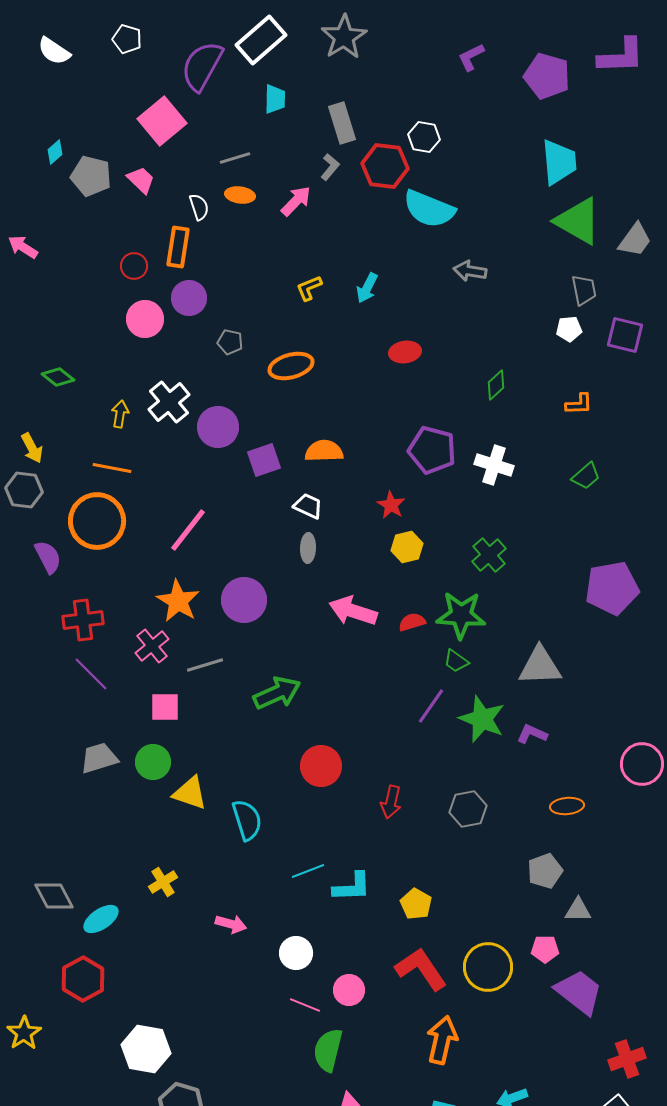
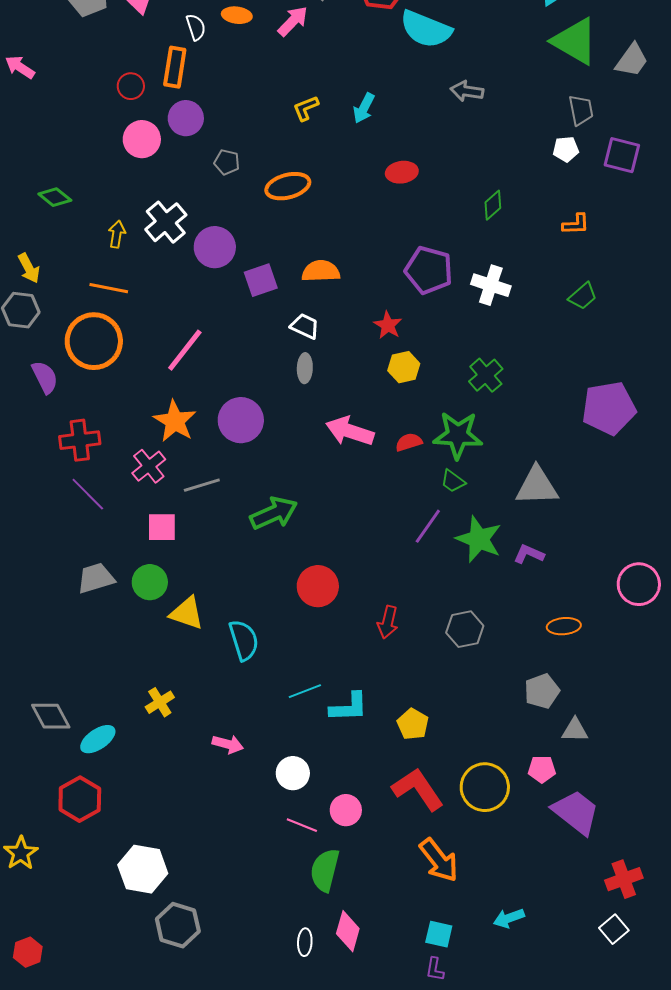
orange arrow: (442, 1040) -> (439, 860), turned 129

